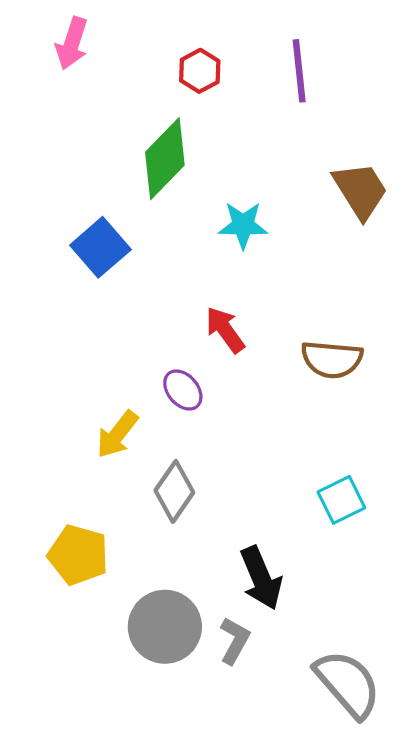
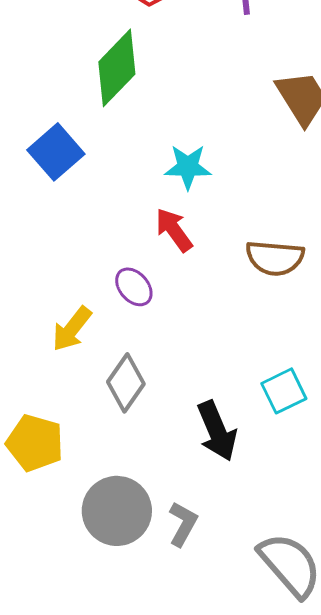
cyan star: (243, 225) -> (188, 167), moved
black arrow: (261, 578) -> (217, 431), moved

